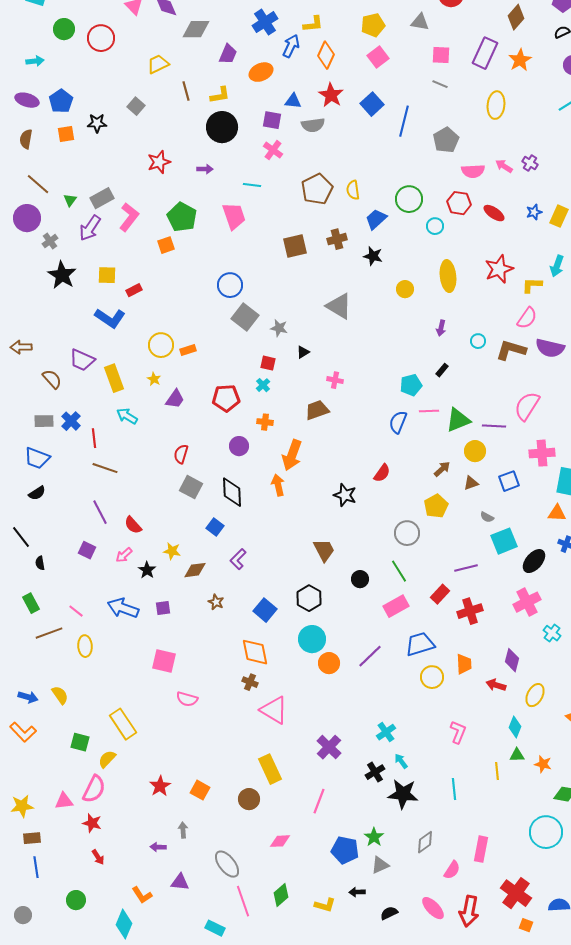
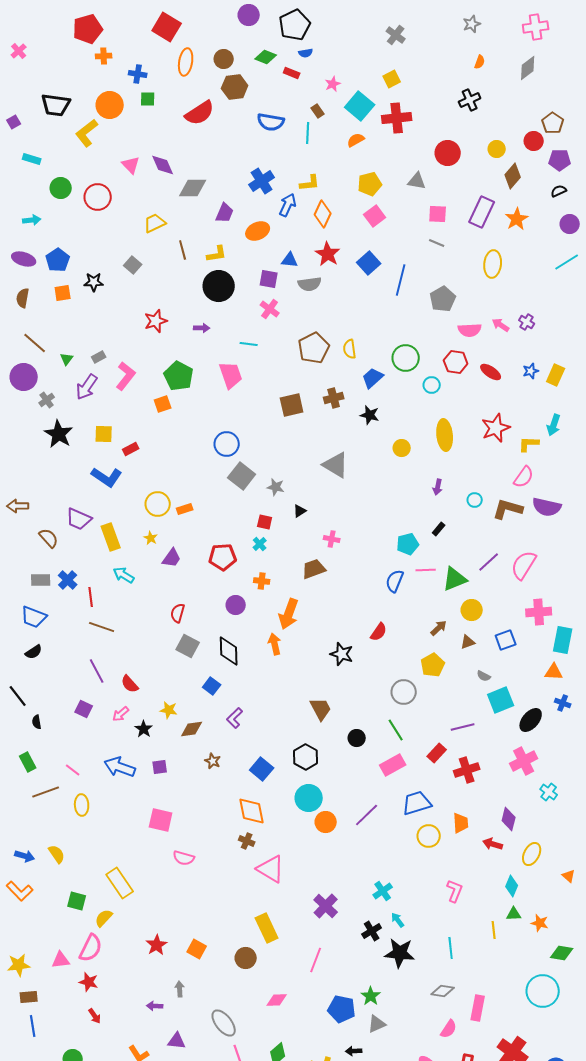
gray rectangle: (102, 198) -> (99, 357), size x0.6
purple line: (494, 426) -> (489, 562), moved, turned -45
gray diamond: (425, 842) -> (443, 991), moved, turned 45

